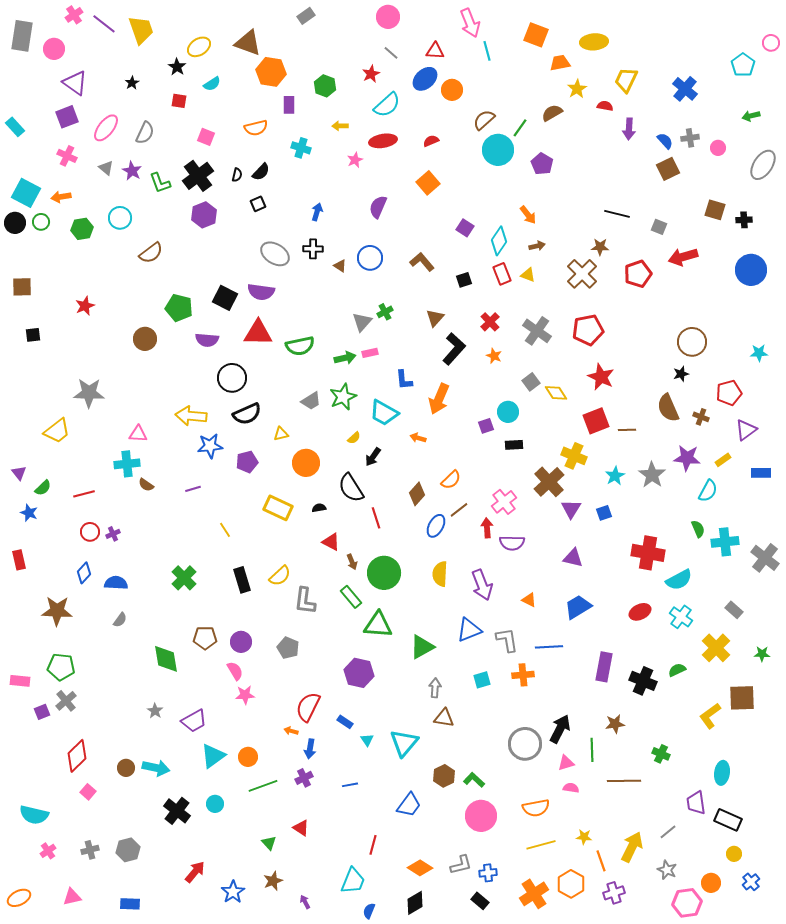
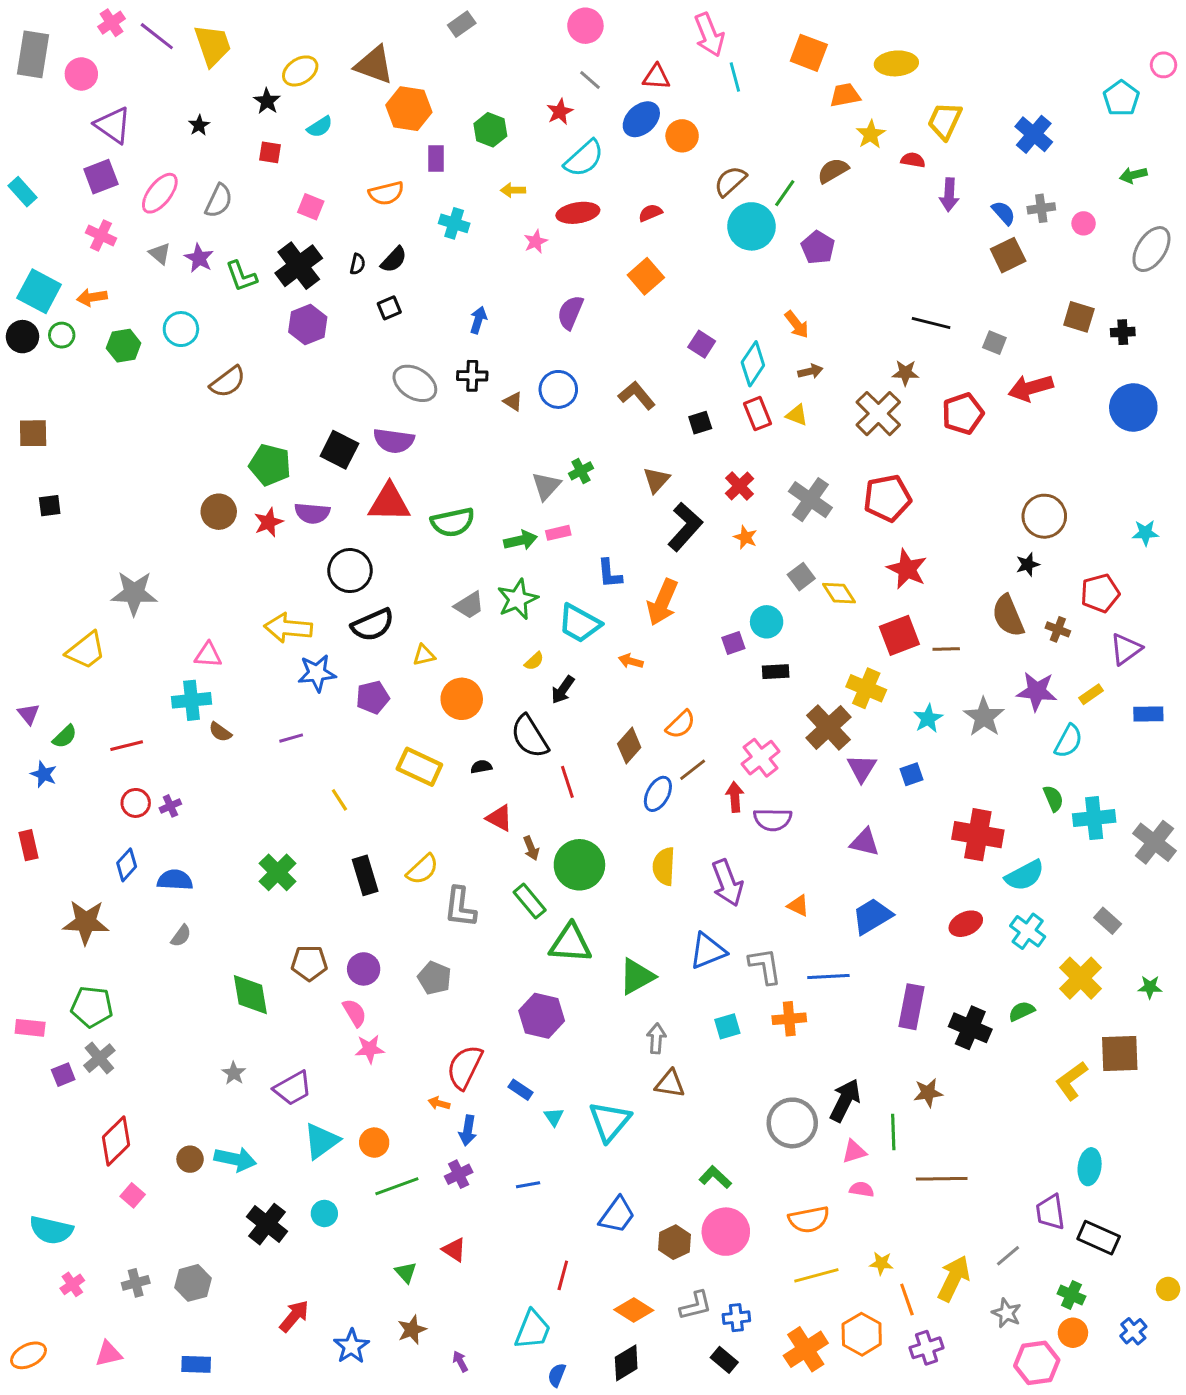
red star: (85, 306) -> (269, 522), moved
green cross: (661, 754) -> (1071, 1295), moved
brown hexagon: (444, 776) -> (675, 1242), moved
yellow circle: (734, 854) -> (1168, 1289), moved

